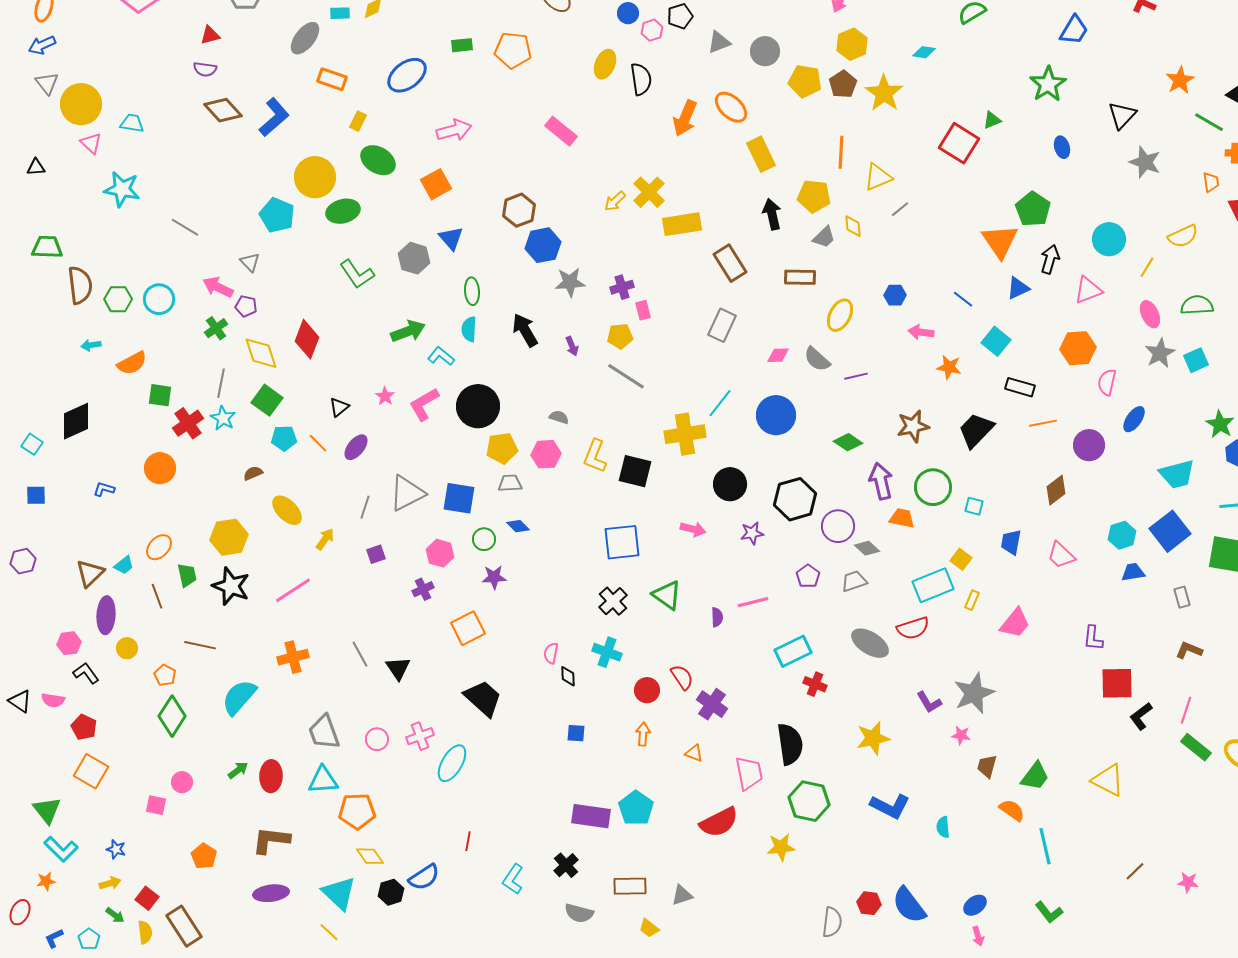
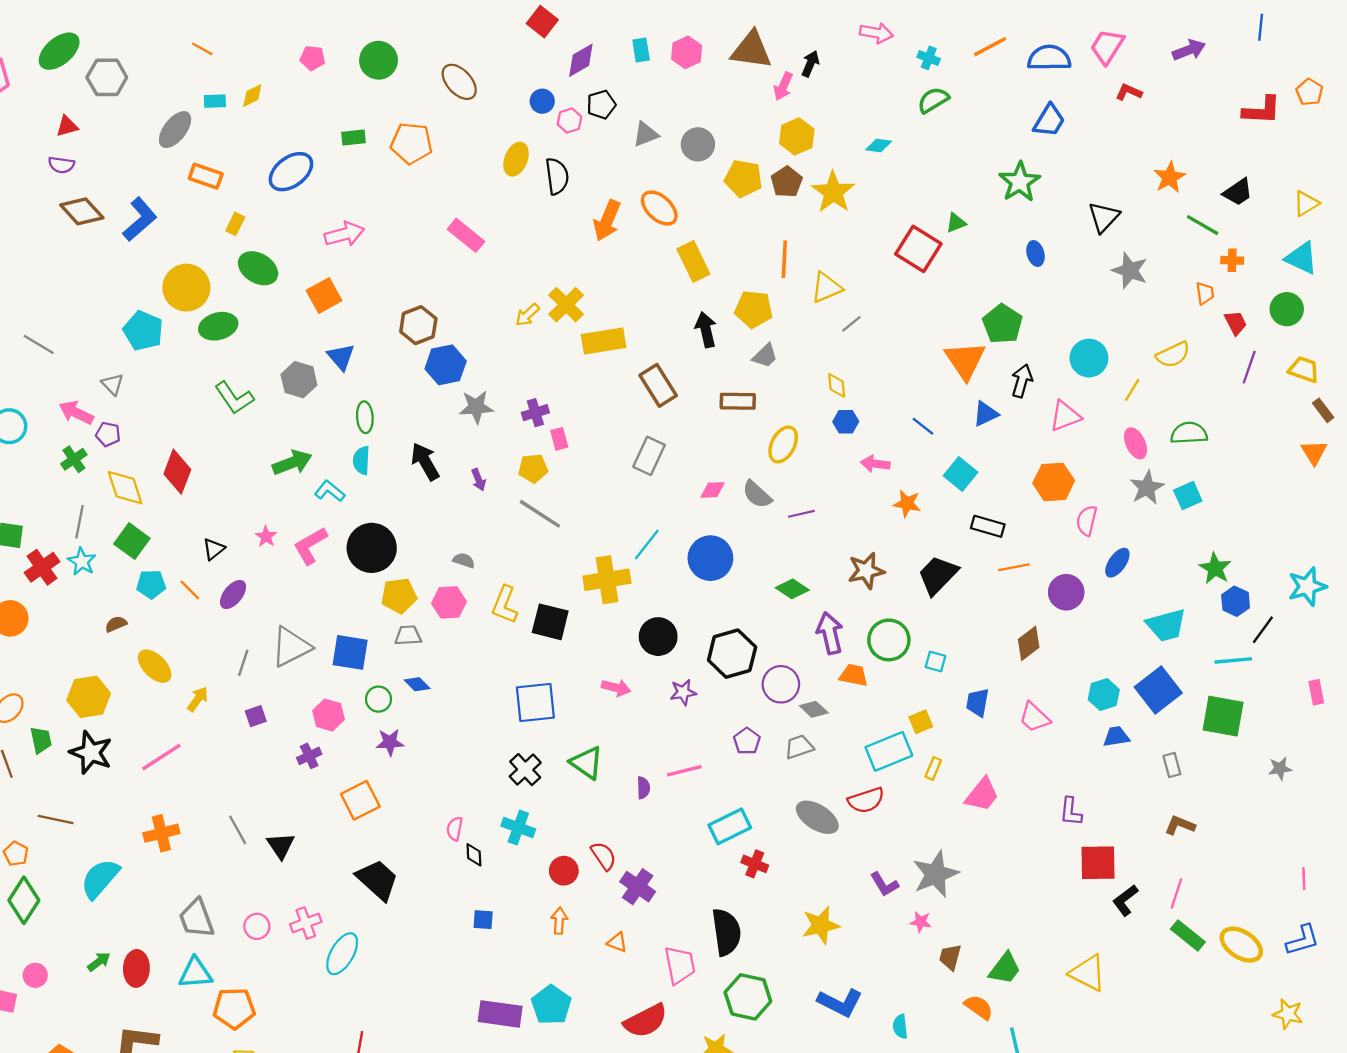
yellow diamond: (853, 226) -> (837, 385), moved
yellow square: (961, 559) -> (921, 722), turned 30

